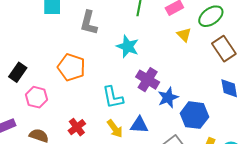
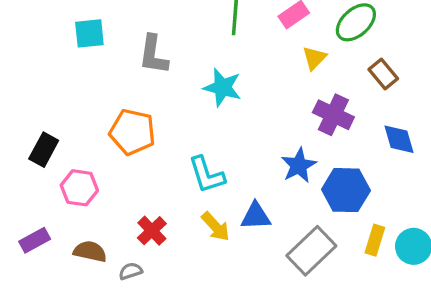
yellow triangle: (184, 35) -> (314, 58), turned 35
brown rectangle: (224, 49) -> (383, 74), size x0.7
purple cross: (148, 80) -> (333, 115), moved

